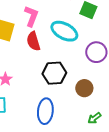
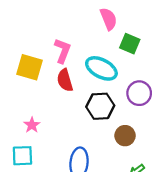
black hexagon: (54, 73) -> (100, 106), moved

